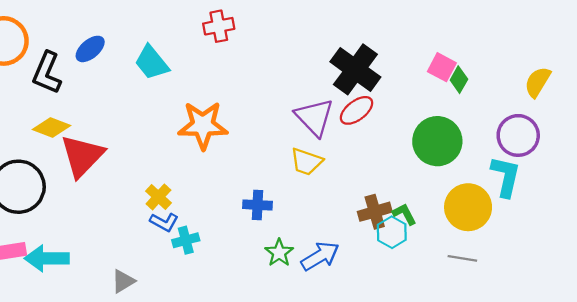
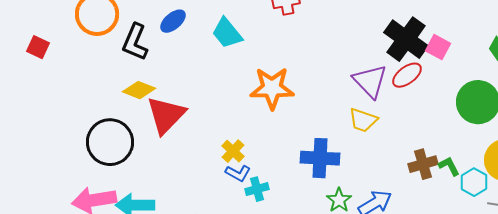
pink square: (442, 67) -> (438, 47), moved
blue cross: (257, 205) -> (320, 158), size x1.5
cyan hexagon: (392, 232) -> (474, 182), moved

